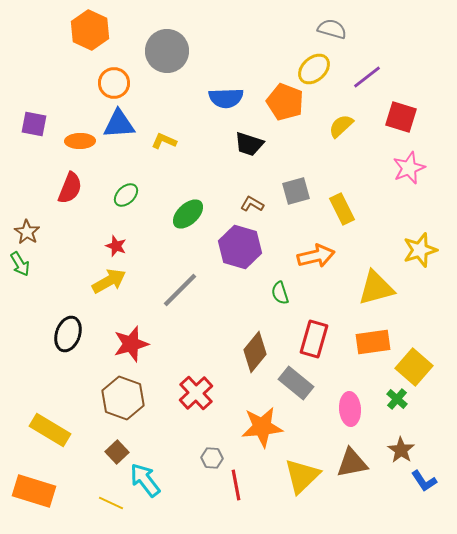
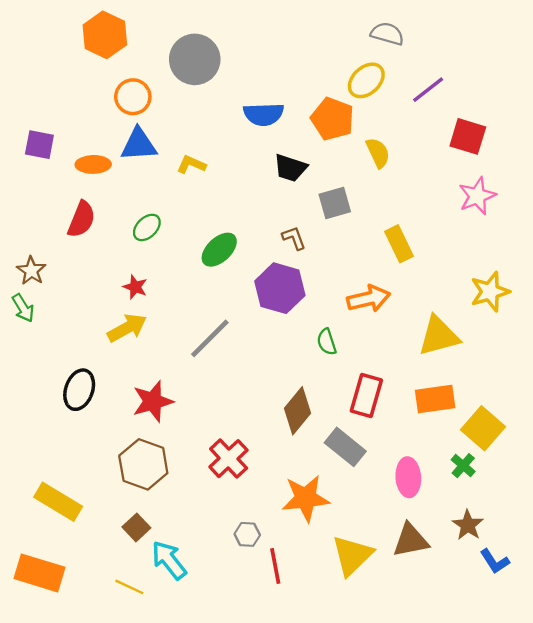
yellow semicircle: (341, 126) -> (378, 153), moved, turned 108
gray square: (296, 191) -> (335, 203), moved
brown L-shape: (252, 204) -> (294, 238), turned 40

